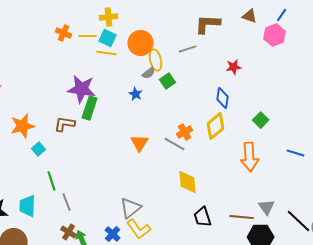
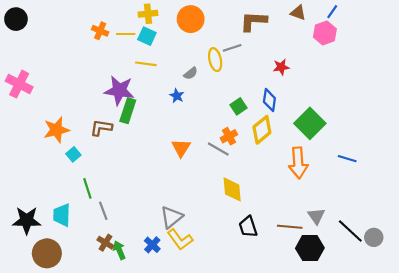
orange circle: (141, 43) -> (191, 19), moved
yellow line: (107, 53) -> (146, 64), moved
yellow ellipse: (156, 60) -> (215, 60), moved
green square: (168, 81) -> (239, 106), moved
green square: (261, 120) -> (310, 123), size x1.8

